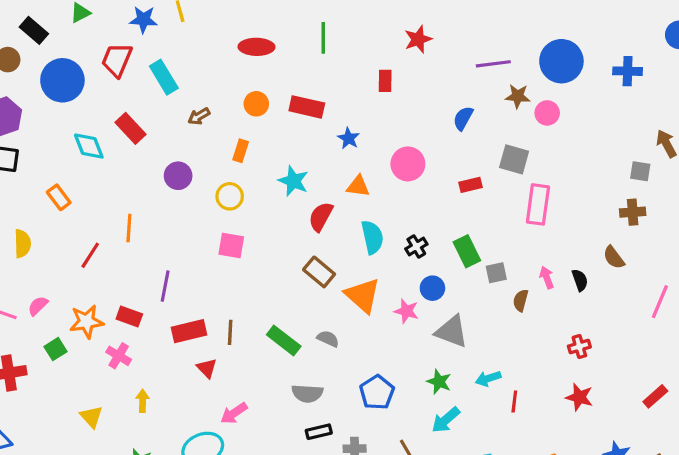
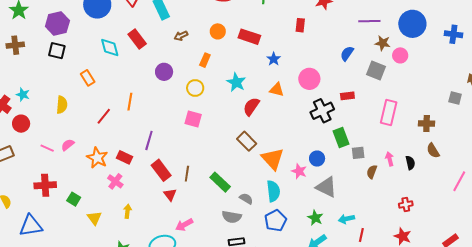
gray square: (514, 159) -> (376, 70), moved
brown cross: (633, 212) -> (427, 123), moved
cyan semicircle: (372, 237) -> (273, 191), moved
black cross: (416, 246) -> (322, 111), moved, size x1.6
orange star: (86, 322) -> (97, 158), turned 30
red rectangle: (189, 331) -> (161, 170), turned 60
gray semicircle: (328, 339) -> (246, 199), moved
green square: (56, 349) -> (74, 199), moved, turned -32

